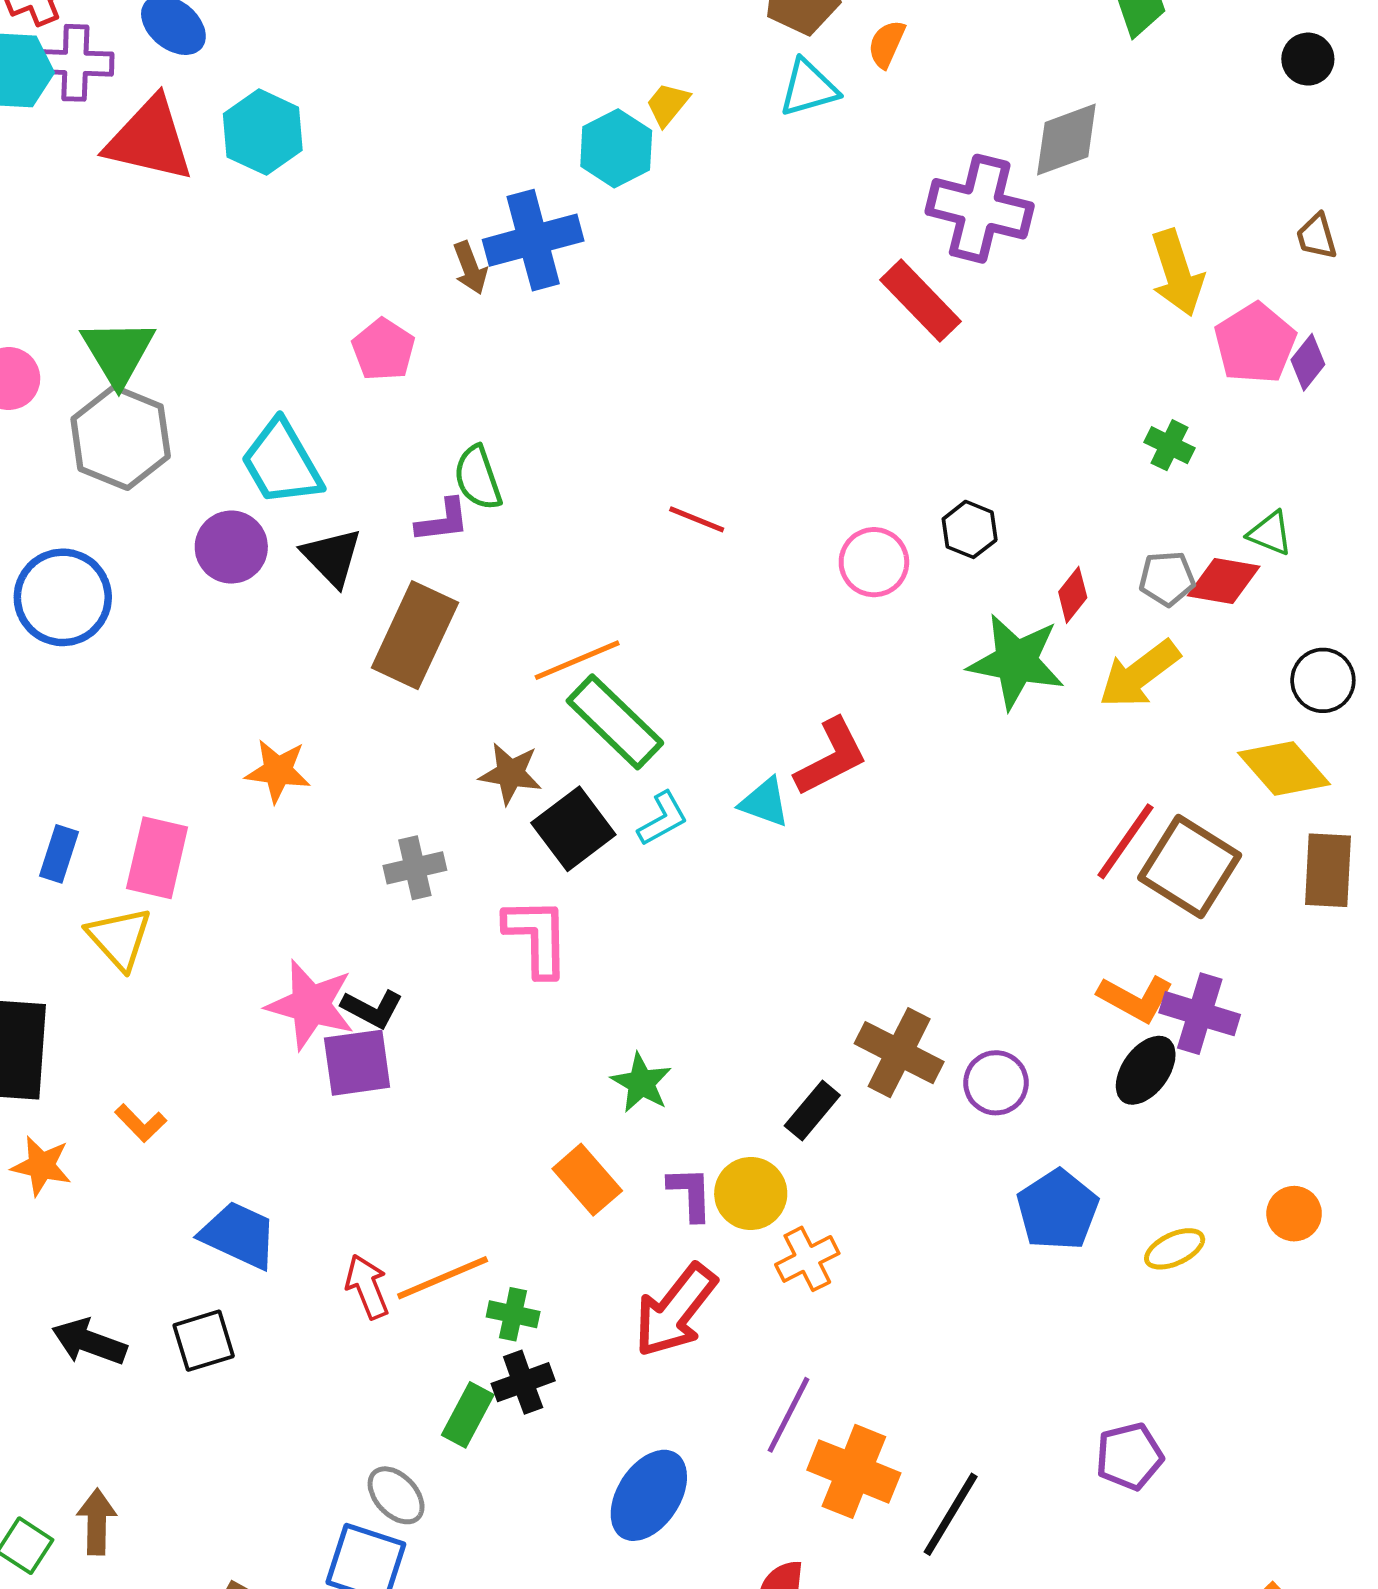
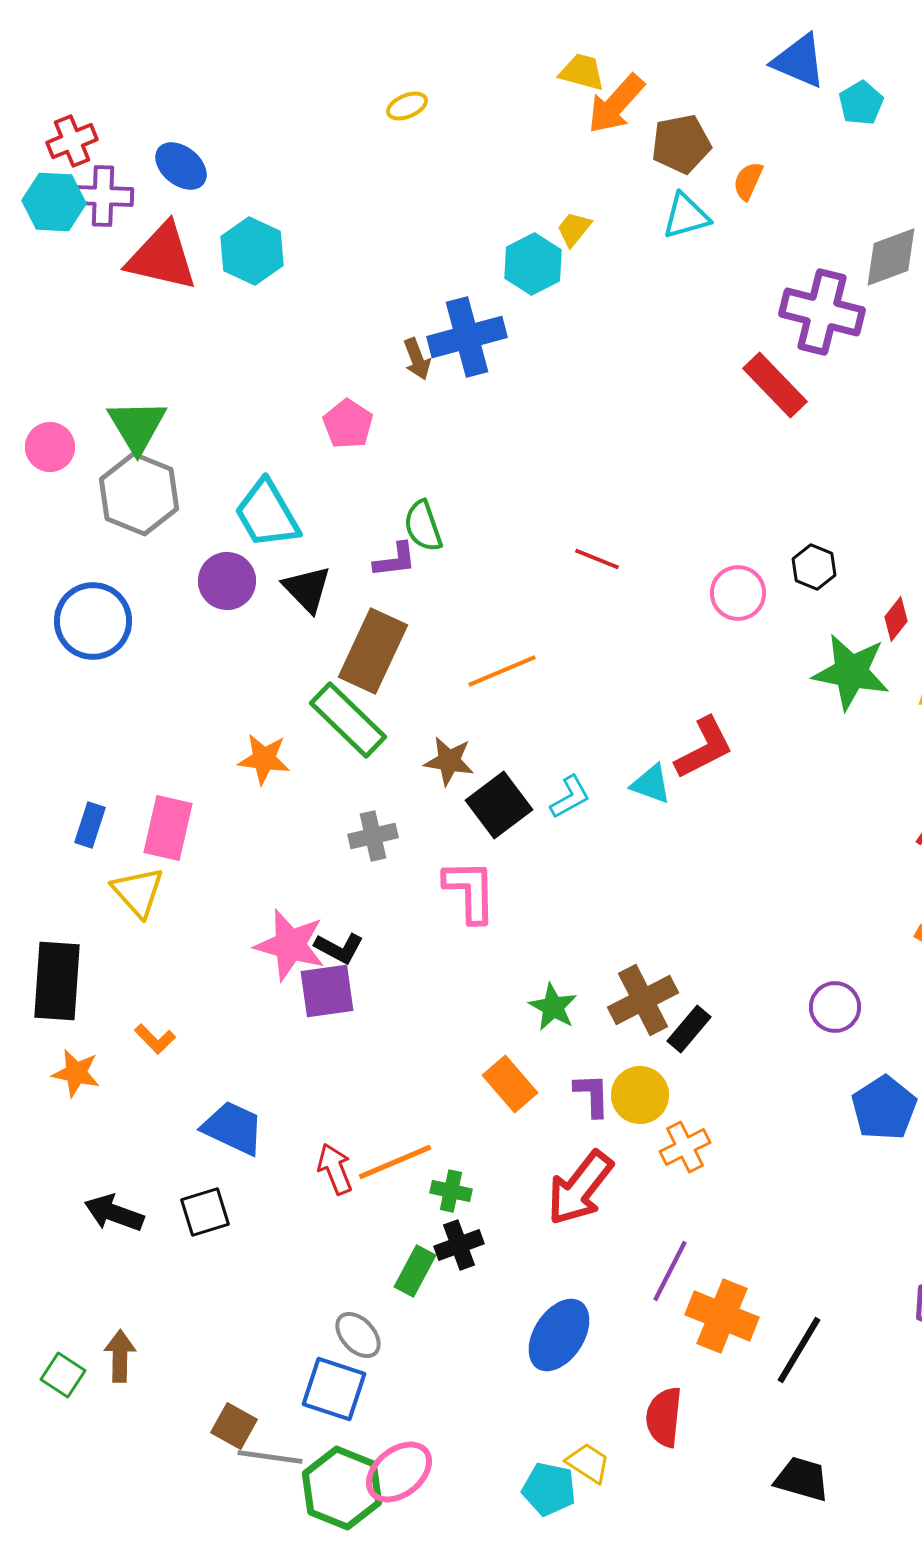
green rectangle: (615, 722) -> (348, 720), moved
brown cross: (899, 1053) -> (643, 1000), moved, turned 36

